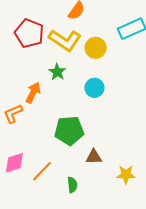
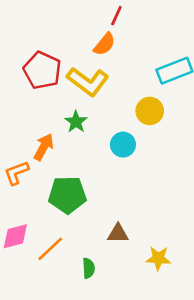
yellow circle: (96, 48) -> (150, 111), moved
green pentagon: (69, 131) -> (67, 195), moved

